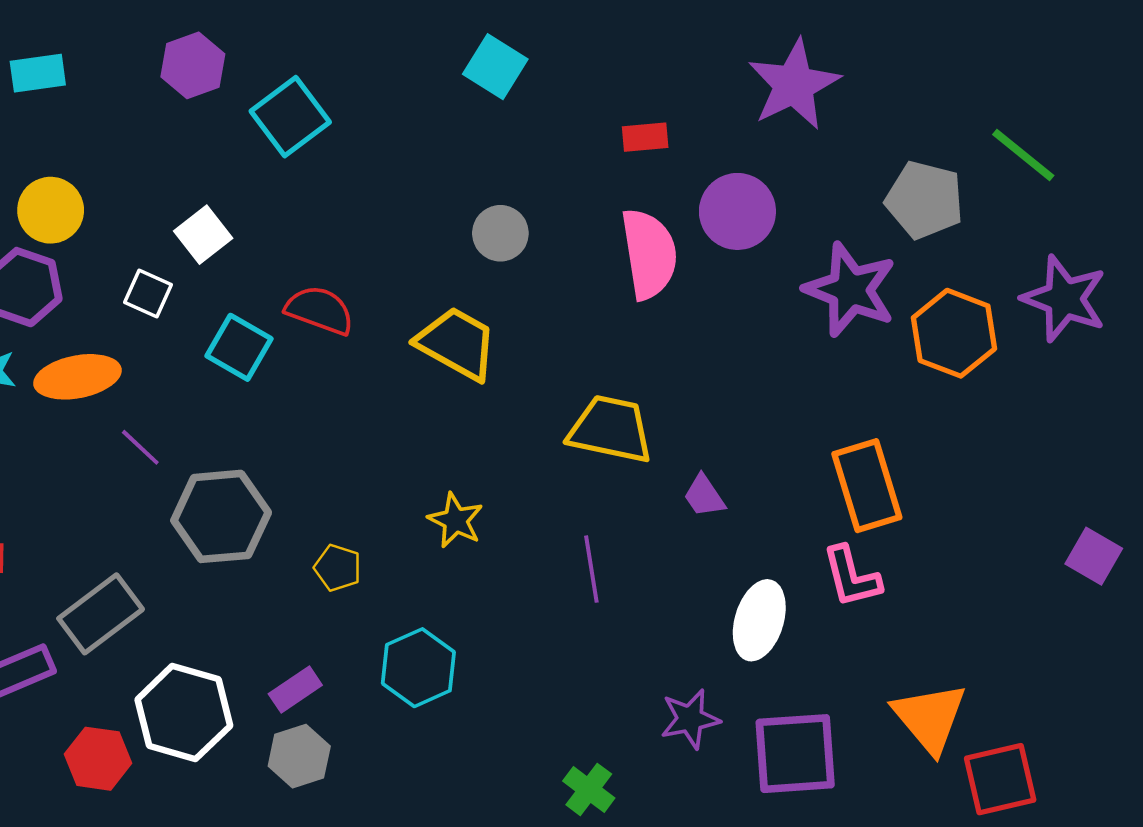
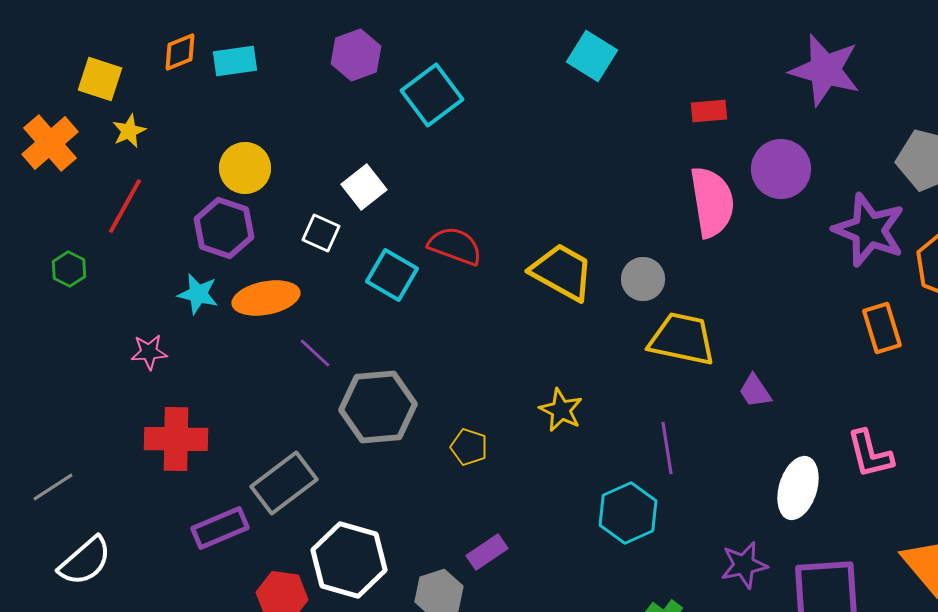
purple star: (794, 85) -> (825, 70), turned -30
gray circle: (500, 233) -> (643, 279), moved
orange rectangle: (867, 486) -> (882, 328), moved, size x0.7
cyan hexagon: (418, 668) -> (628, 513), moved
purple rectangle: (295, 689) -> (487, 552), moved

